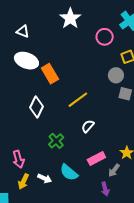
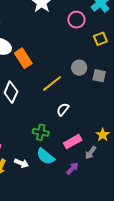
gray circle: (116, 75) -> (79, 68), moved
green cross: (56, 141) -> (41, 132), moved, turned -35
purple arrow: (105, 189) -> (72, 169), moved, turned -120

